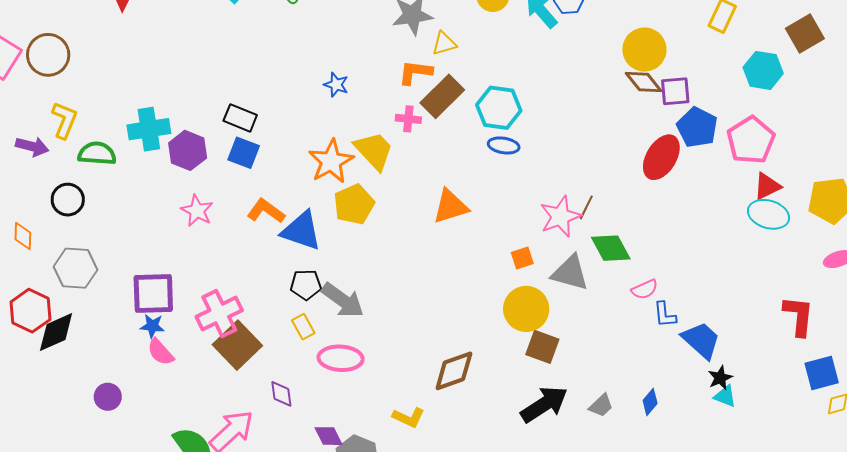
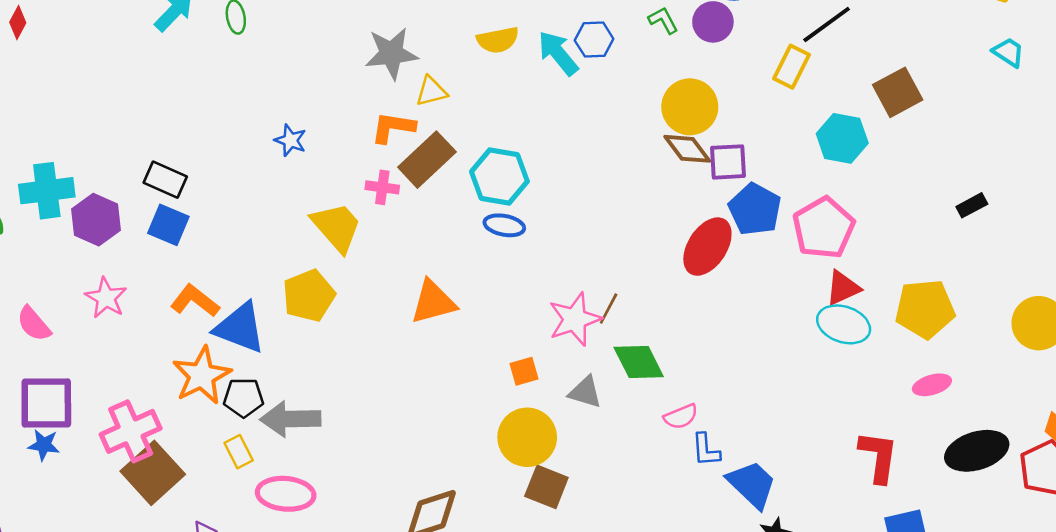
orange star: (331, 161) -> (202, 376), moved
gray triangle: (570, 273) -> (585, 392), size x0.7
gray arrow: (343, 300) -> (290, 419), turned 141
pink semicircle: (160, 352) -> (34, 324), moved

